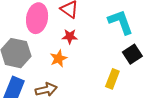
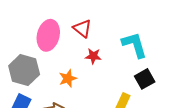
red star: (70, 36) -> (93, 56), moved

